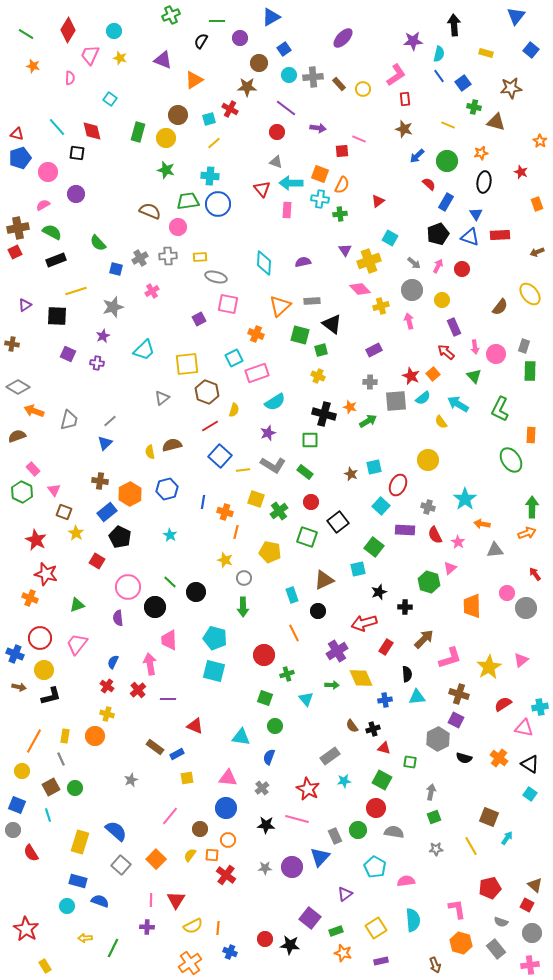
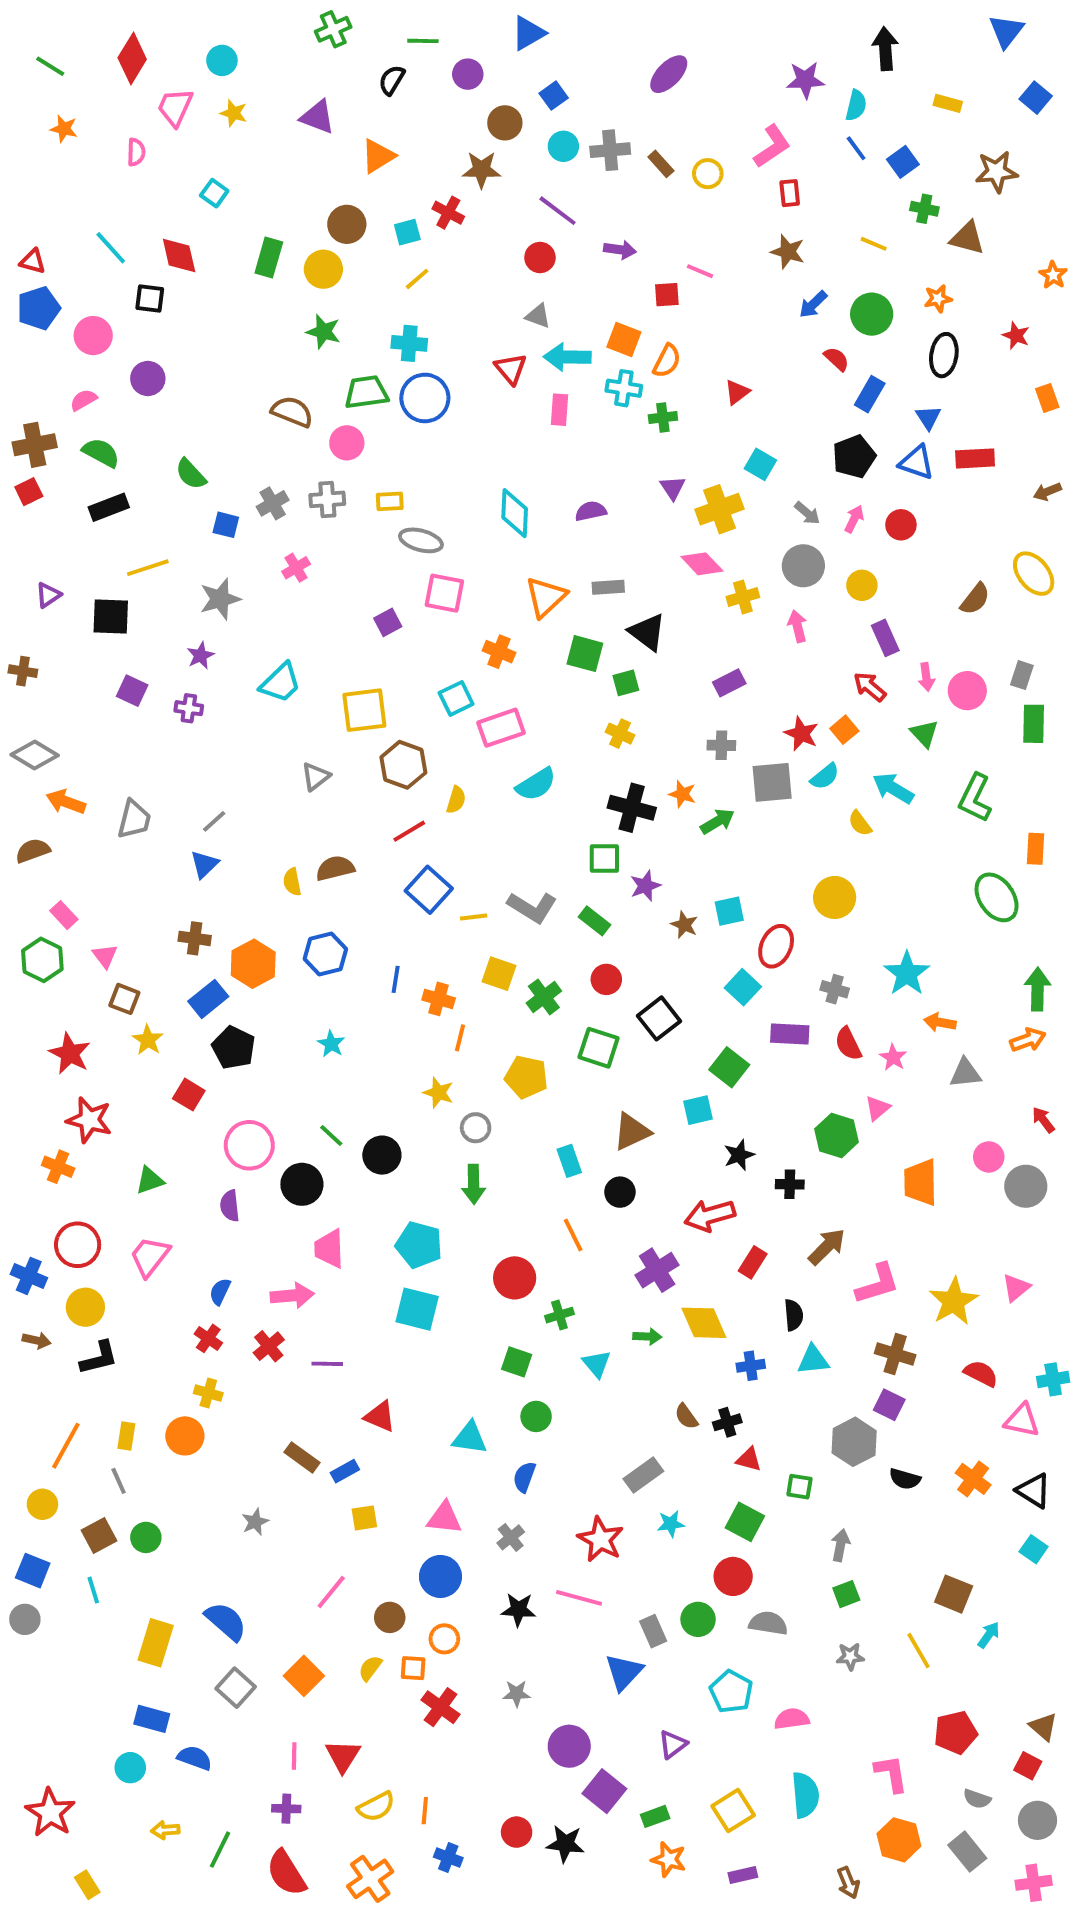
purple star: (268, 433) -> (645, 886), moved
pink arrow: (150, 664) -> (292, 1295), turned 95
red semicircle: (503, 704) -> (981, 1374), turned 60
red semicircle: (31, 853) -> (286, 1873), moved, size x1.4
purple circle: (292, 867) -> (569, 1746), moved

